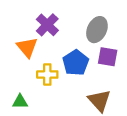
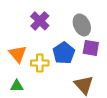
gray ellipse: (97, 30) -> (82, 25), turned -50
orange triangle: (27, 47) -> (18, 54), moved

